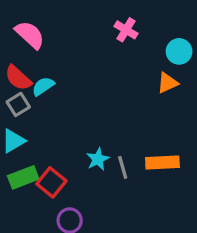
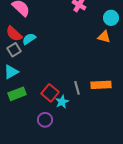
orange triangle: (167, 83) -> (104, 37), turned 40
cyan star: (98, 159) -> (62, 102), moved
red square: (51, 182) -> (50, 93), moved

